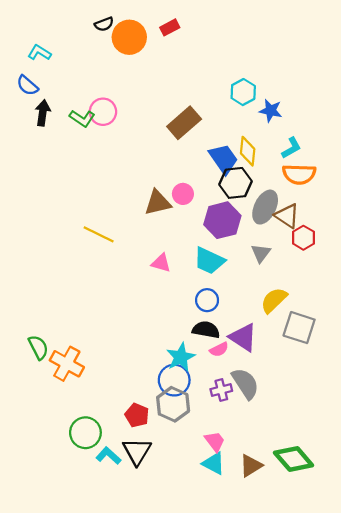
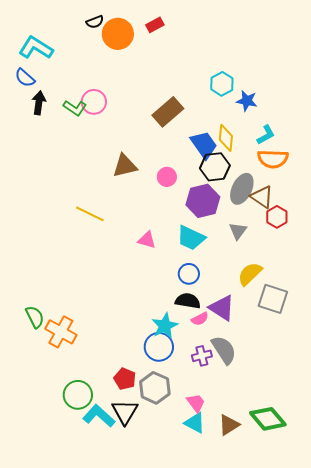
cyan L-shape: (39, 53) -> (36, 48), size x1.6
brown triangle: (158, 203) -> (125, 166), moved
gray hexagon: (173, 404) -> (155, 388), moved
cyan L-shape: (108, 456) -> (99, 416), size x1.4

